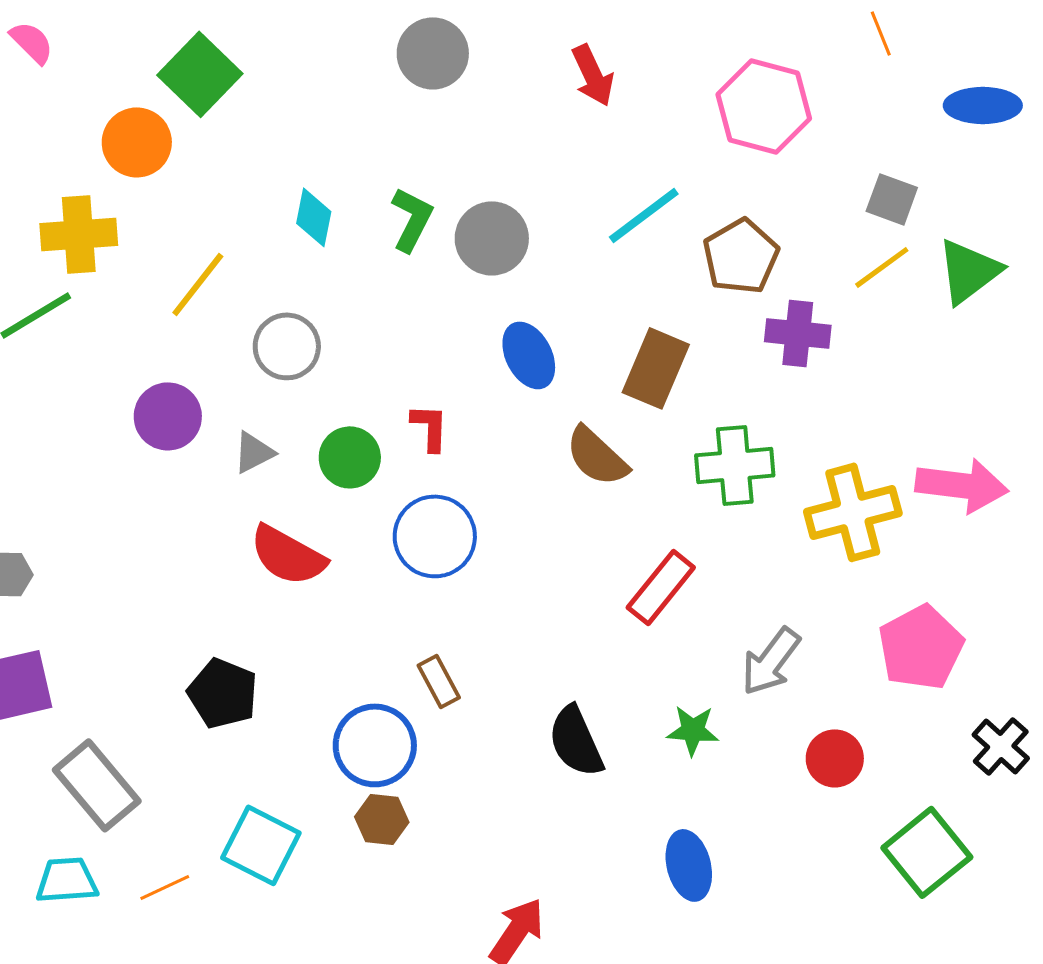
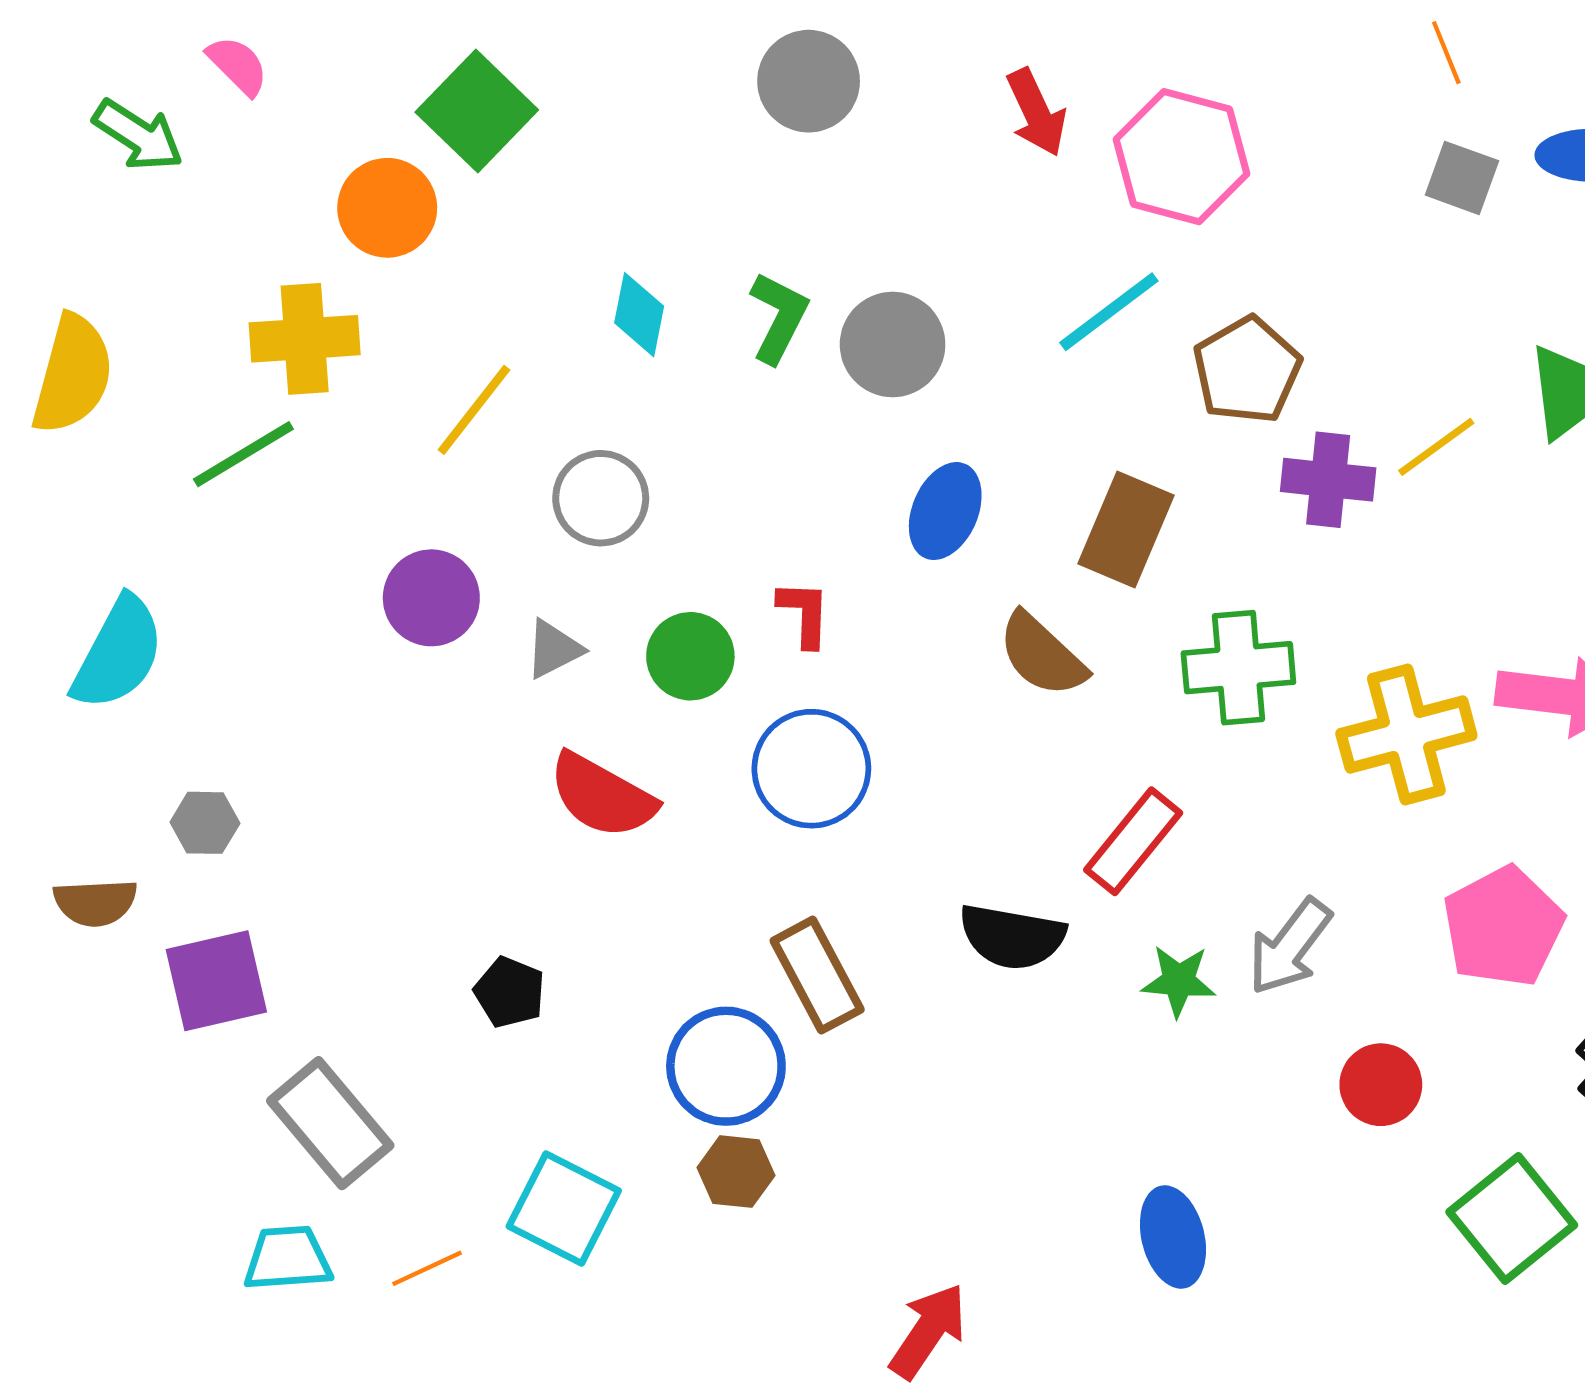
pink hexagon: (764, 106) -> (1181, 157), moved
gray square: (892, 199) -> (1462, 178), moved
yellow line: (882, 267) -> (1436, 447), moved
blue ellipse: (529, 355) -> (945, 511), turned 50
brown rectangle: (439, 681) -> (817, 975), size x1.5
black pentagon: (223, 693) -> (510, 992), size x0.7
green star: (693, 730) -> (1179, 981), moved
black semicircle: (576, 741) -> (1012, 937), moved, turned -56

